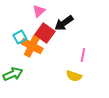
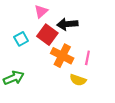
black arrow: (64, 23) -> (67, 24), turned 30
orange cross: (32, 46) -> (62, 56), moved

